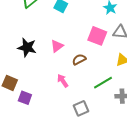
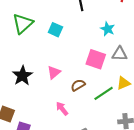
black star: (27, 47) -> (22, 76), turned 30
green line: (103, 83) -> (104, 93), moved

